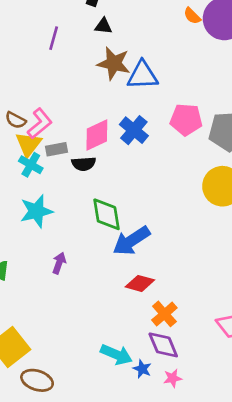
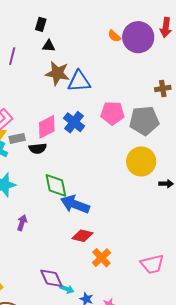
blue arrow: (131, 241) -> (75, 204), turned 56
purple diamond: (163, 345) -> (51, 278), moved
cyan arrow: (116, 355) -> (67, 289), size x0.6

